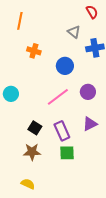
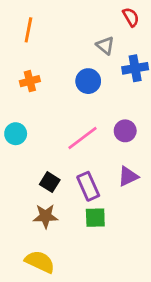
orange cross: (34, 51) -> (30, 81), moved, turned -32
blue circle: (65, 66) -> (88, 81), moved
yellow semicircle: (28, 184) -> (40, 262), size x1.5

